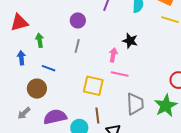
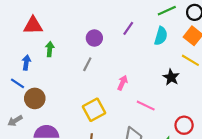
black star: (130, 41) -> (171, 77), moved
blue line: (49, 68) -> (18, 83), moved
pink line: (120, 74) -> (146, 106), moved
yellow square: (93, 86) -> (94, 110), turned 35

